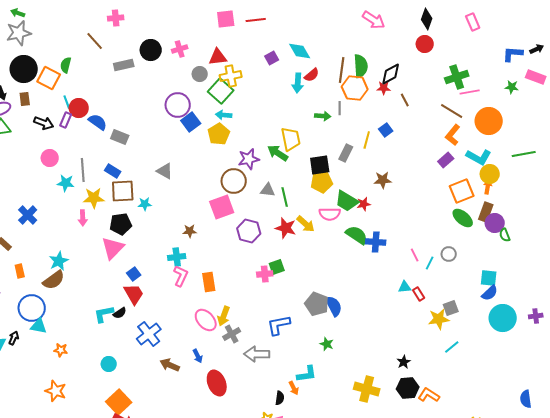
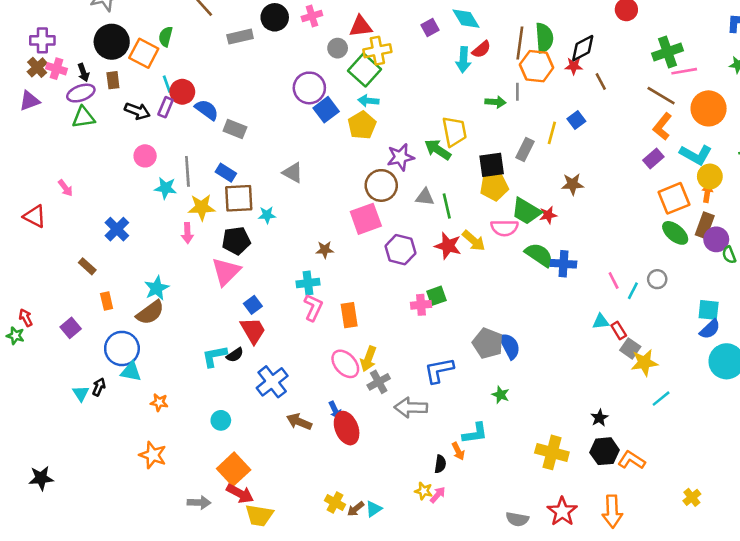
gray square: (451, 308) -> (630, 348), moved, turned -35
red ellipse: (217, 383) -> (347, 428), moved

